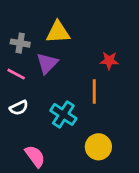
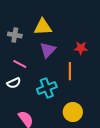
purple triangle: (47, 63) -> (48, 50), moved
pink line: (16, 74) -> (20, 64), moved
cyan cross: (63, 114) -> (47, 88), turned 36

